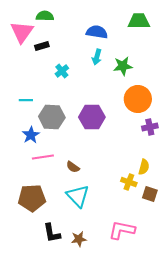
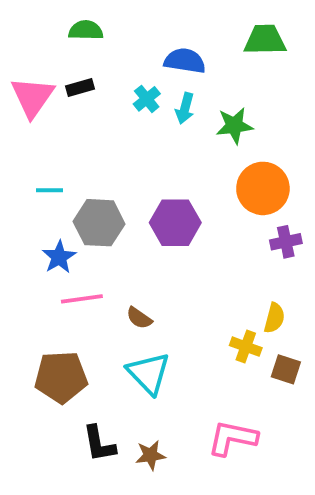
pink triangle: (22, 32) -> (32, 97), moved
cyan cross: (62, 71) -> (147, 99), moved

